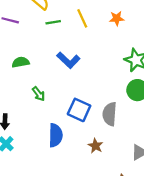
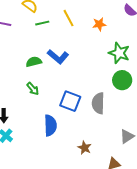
orange star: (117, 18) -> (99, 24), moved
green semicircle: (21, 62) -> (34, 62), moved
brown star: (95, 146) -> (85, 148), moved

